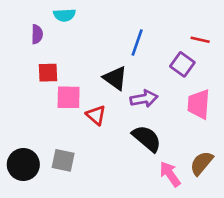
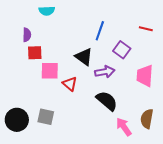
purple semicircle: (37, 34) -> (27, 35), moved
purple square: (182, 64) -> (122, 50), moved
brown semicircle: (202, 163) -> (147, 119), turned -30

